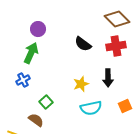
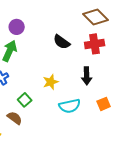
yellow star: (81, 84) -> (51, 82), moved

